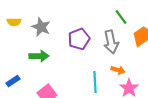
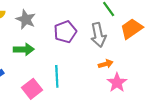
orange arrow: (118, 70) -> (106, 64), turned -32
cyan line: (95, 82) -> (57, 76), moved

